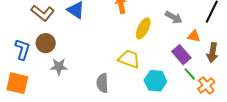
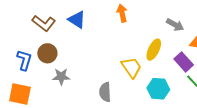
yellow ellipse: (143, 28) -> (154, 50), moved
yellow trapezoid: (129, 59) -> (131, 67), turned 35

